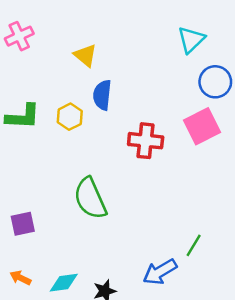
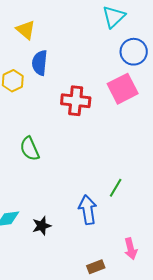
green semicircle: (90, 198) -> (30, 149), size x0.7
blue arrow: (160, 272) -> (88, 210), turned 112

